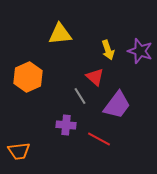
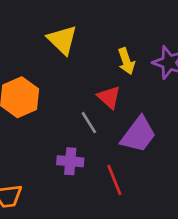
yellow triangle: (60, 34) -> (62, 40), turned 50
red line: (99, 139) -> (114, 180), turned 40

